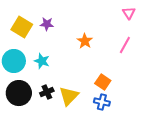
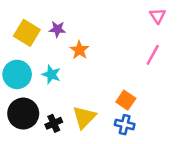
orange star: (85, 41) -> (79, 50), moved
black cross: (47, 92) -> (54, 123), moved

